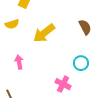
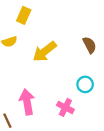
pink arrow: (19, 62) -> (27, 102), moved, size x1.6

